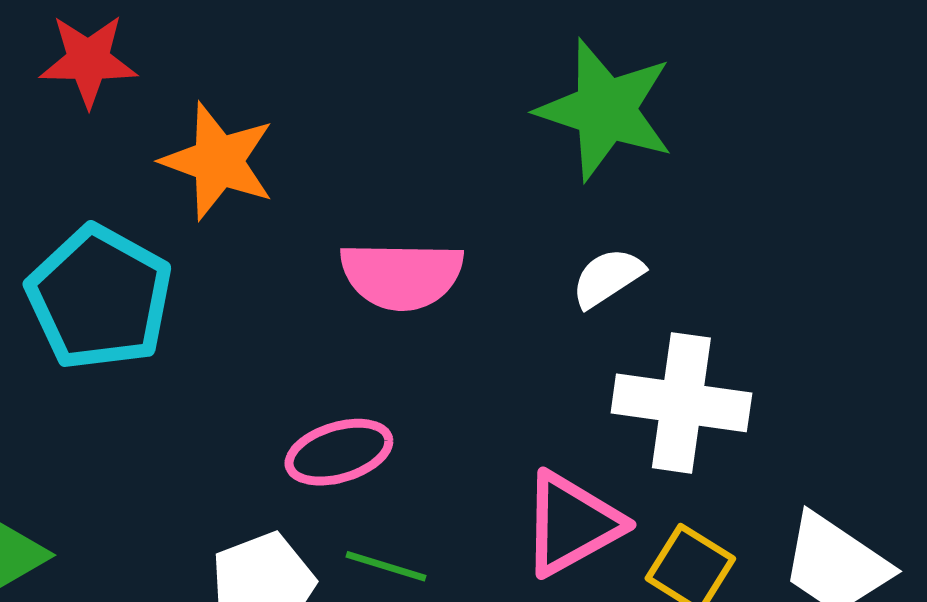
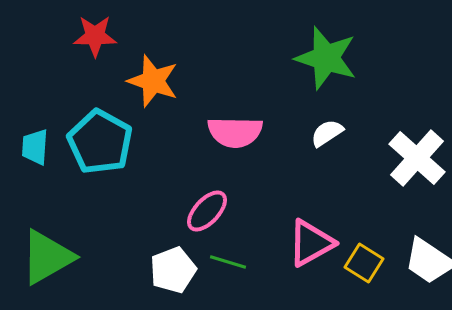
white cross: (681, 403) -> (417, 158), moved, turned 34
pink ellipse: (339, 452) -> (207, 211), turned -30

